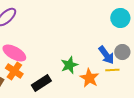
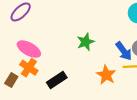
green star: (69, 65) -> (86, 42), moved

